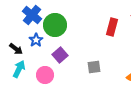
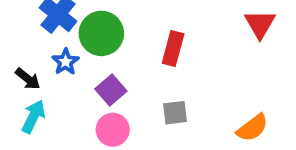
red rectangle: (112, 27) -> (173, 49), moved
pink circle: (45, 75) -> (113, 130), moved

